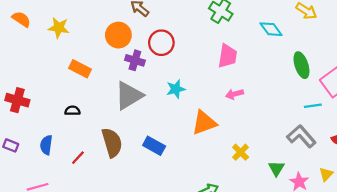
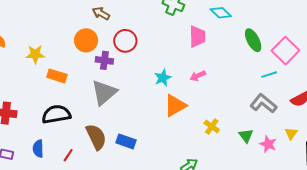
yellow star: (59, 28) -> (35, 54), moved
pink trapezoid: (227, 56) -> (197, 37), moved
cyan star: (176, 89) -> (163, 78), moved
black semicircle: (72, 111) -> (56, 114), size x2.0
blue rectangle: (154, 146) -> (126, 141), moved

